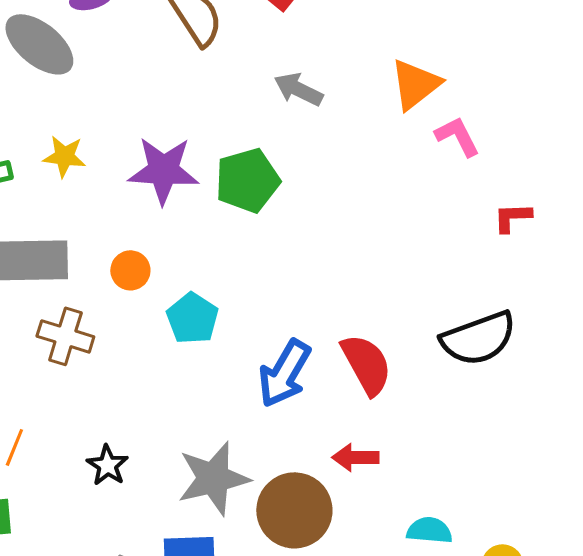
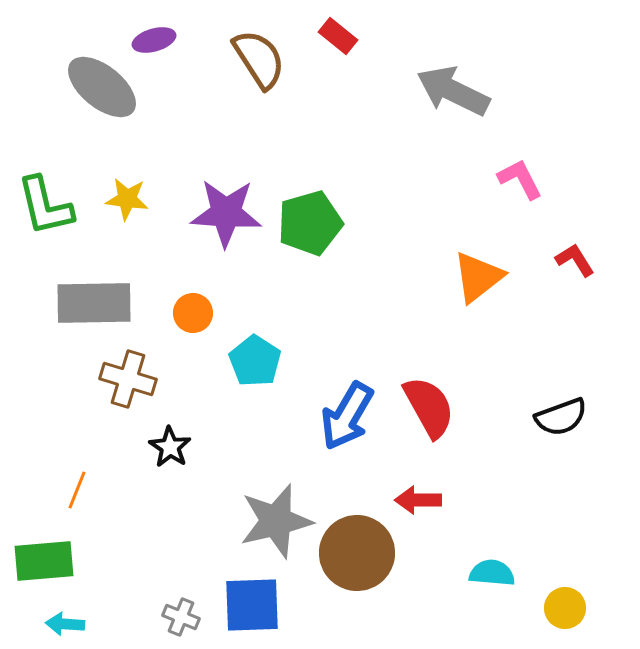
orange triangle: (415, 84) -> (478, 277), moved
gray arrow: (298, 89) -> (453, 91), moved, size x1.5
red L-shape: (512, 217) -> (575, 260), turned 60
black semicircle: (478, 338) -> (561, 417), moved, size x0.7
black star: (107, 465) -> (170, 447), moved

